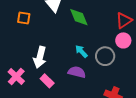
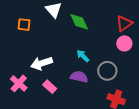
gray circle: (105, 56) -> (107, 71), moved
white arrow: (40, 57) -> (42, 63), turned 60

